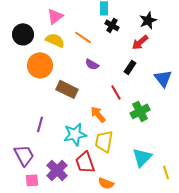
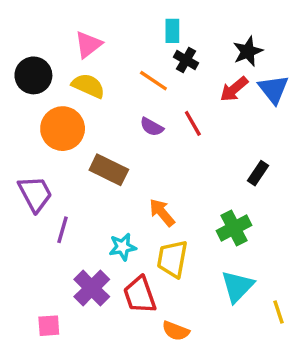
orange line: (83, 37) -> (153, 81), moved
black rectangle: (130, 67) -> (258, 173), moved
blue triangle: (163, 78) -> (273, 89), moved
red line: (116, 92) -> (193, 123), moved
green cross: (140, 111) -> (234, 228), moved
cyan star: (75, 134) -> (123, 247), size x0.7
purple trapezoid: (24, 155) -> (35, 194), moved
purple cross: (57, 170) -> (92, 288), moved

